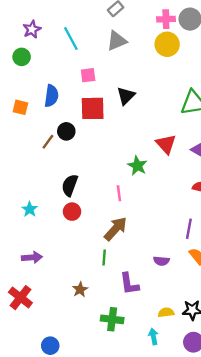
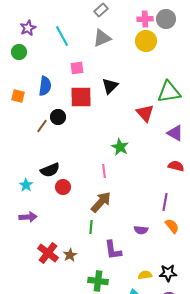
red triangle: (166, 144) -> (145, 113), moved
black semicircle: (70, 185) -> (50, 170), moved, turned -132
purple arrow: (32, 257) -> (28, 217), moved
red cross: (20, 298) -> (48, 253), moved

